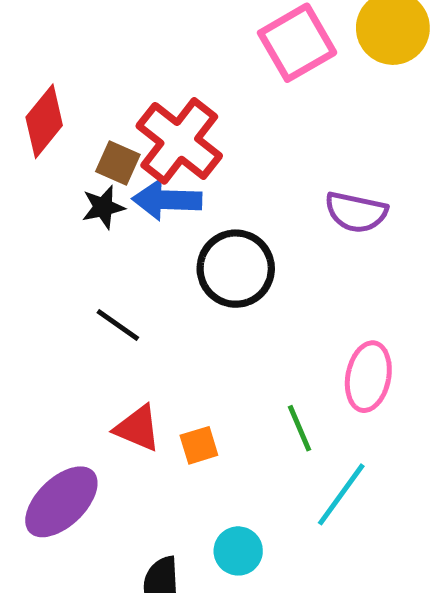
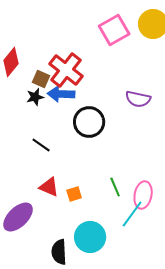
pink ellipse: (368, 377) -> (143, 195), moved
cyan circle: (238, 551) -> (90, 237), size x1.6

